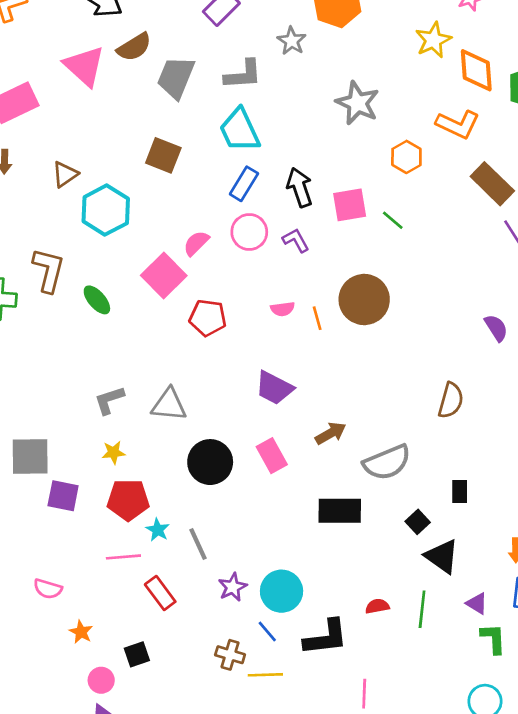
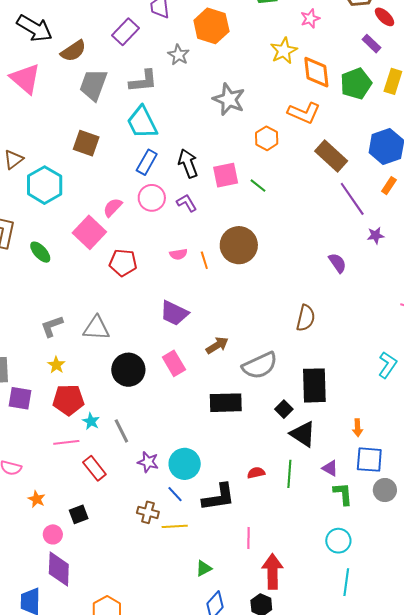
brown semicircle: (134, 47) -> (73, 51), moved
yellow star: (113, 452) -> (56, 365), turned -30
black rectangle: (460, 491) -> (314, 385), size x2.0
purple star: (233, 587) -> (148, 462), turned -30

